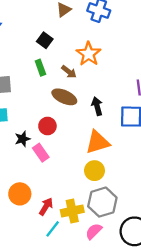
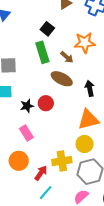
orange star: (89, 54) -> (85, 43), turned 30
green rectangle: (40, 68) -> (42, 52), size x1.5
black star: (23, 139) -> (27, 106), moved
pink rectangle: (41, 153) -> (26, 133), moved
yellow cross: (72, 211) -> (62, 161), moved

